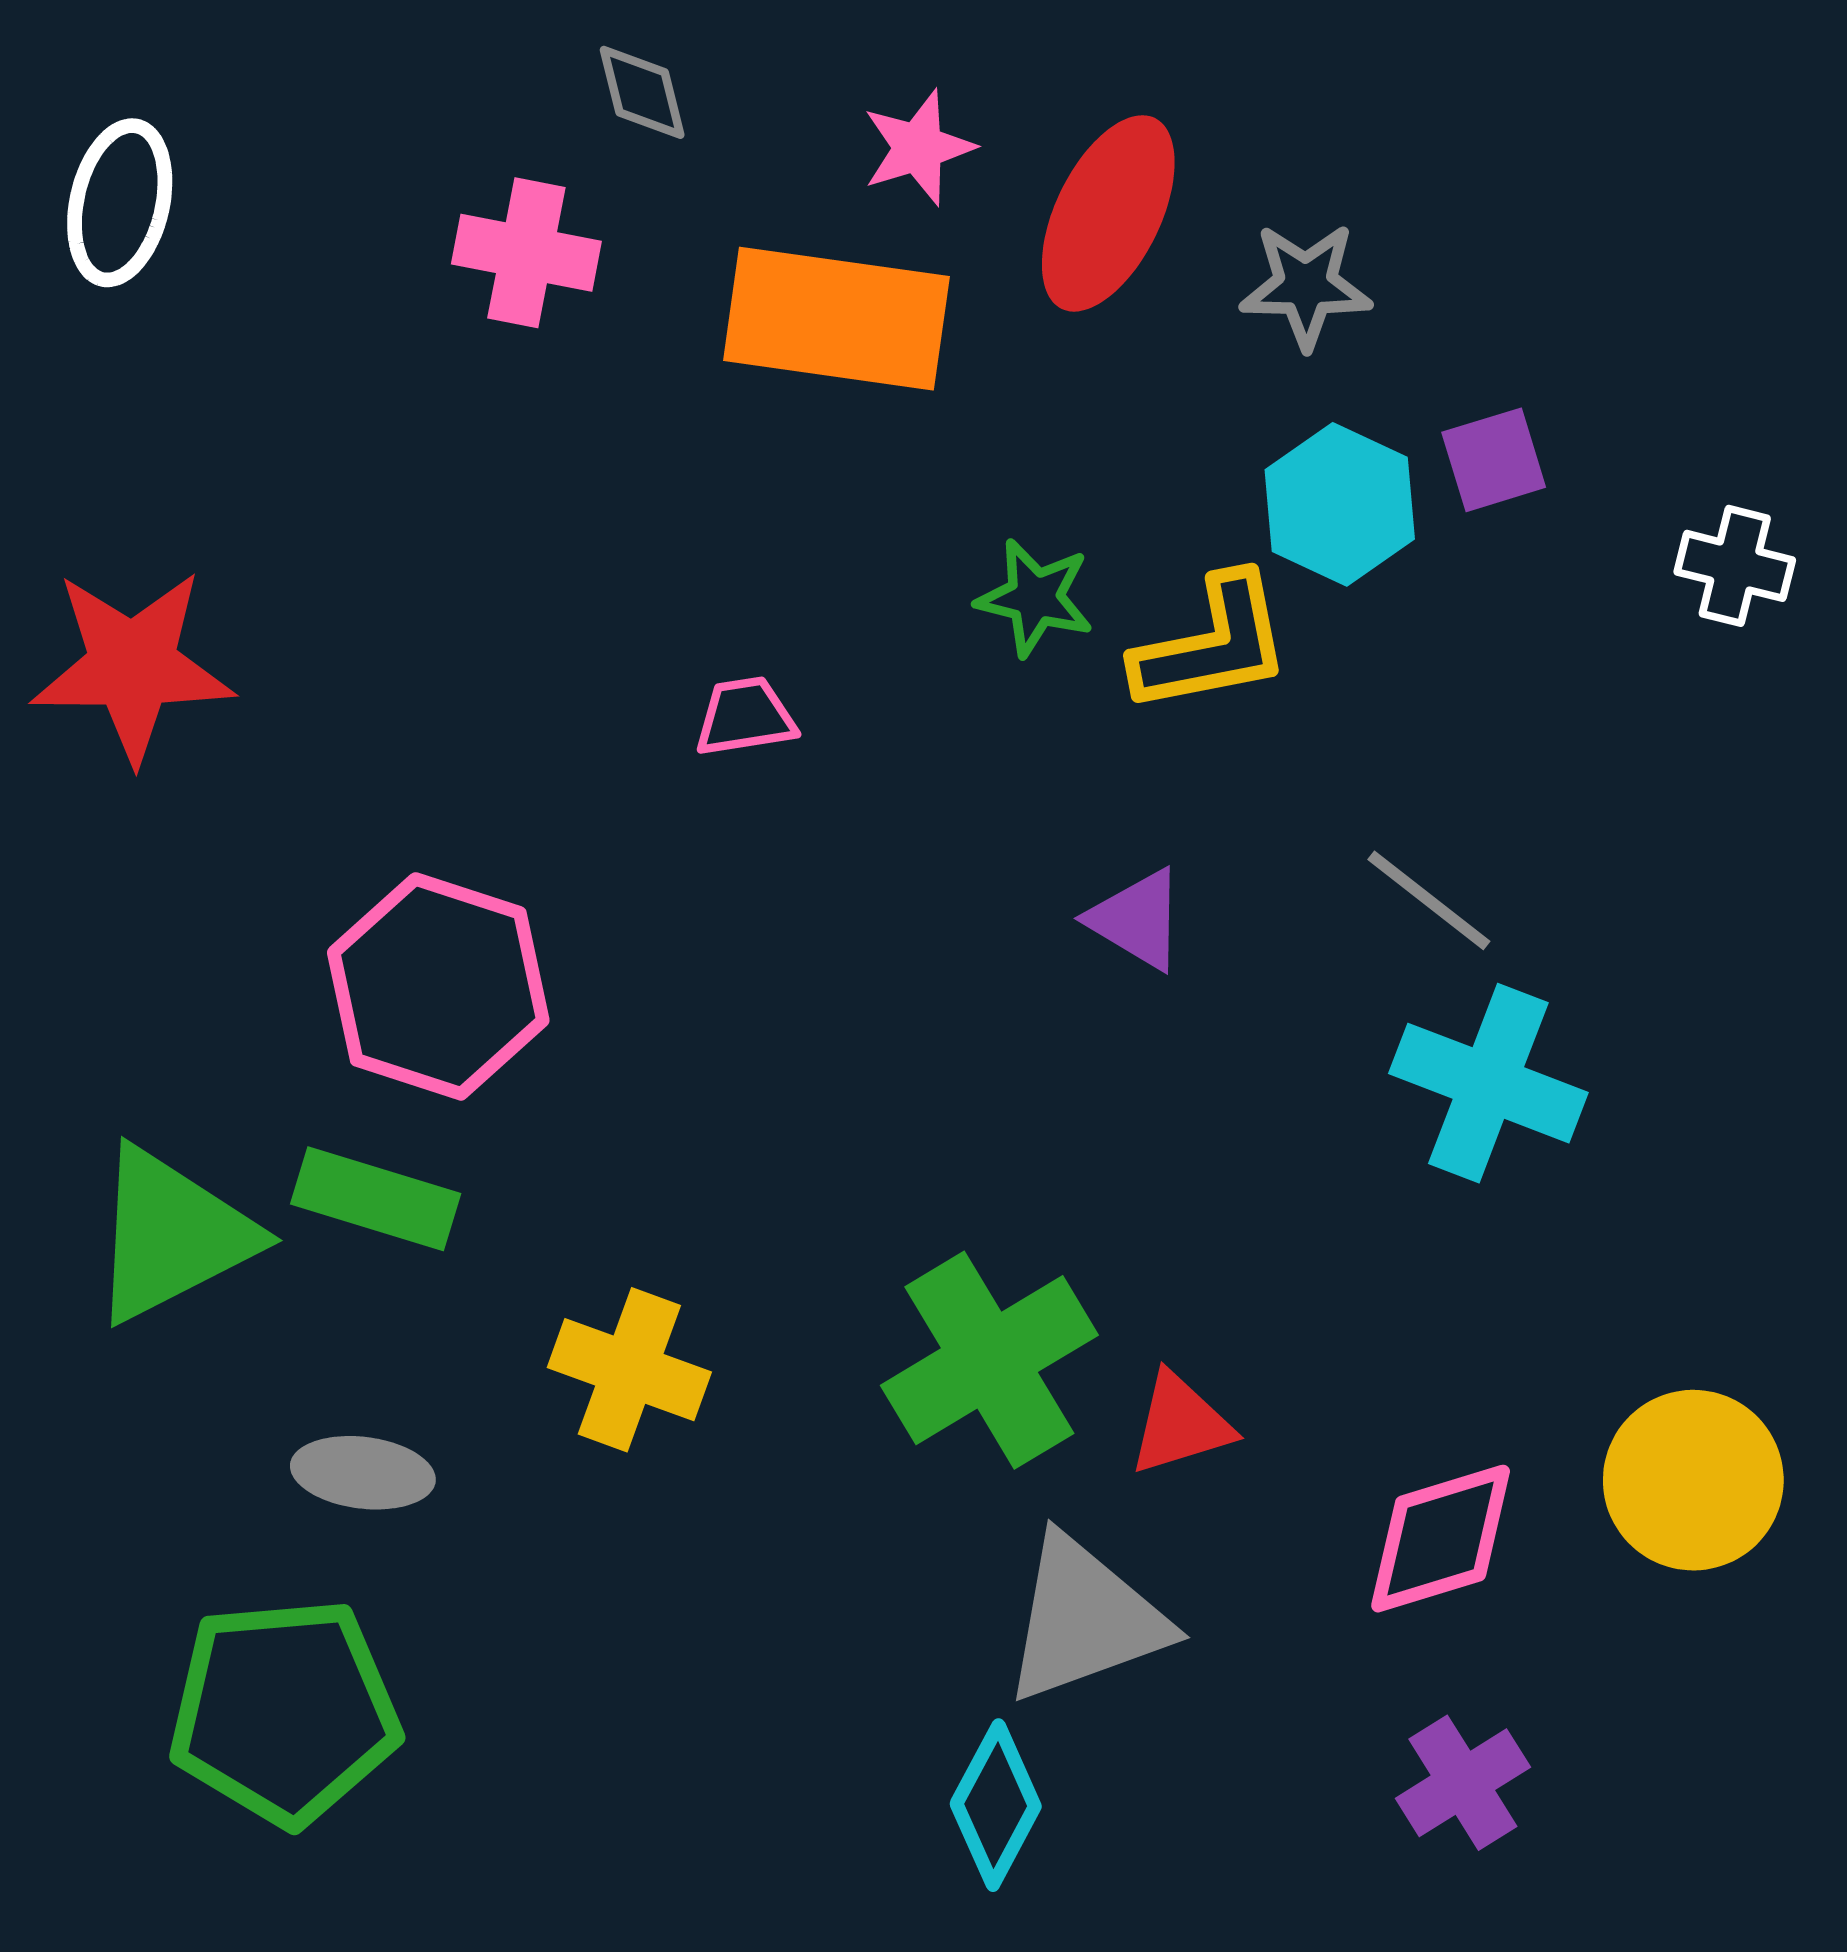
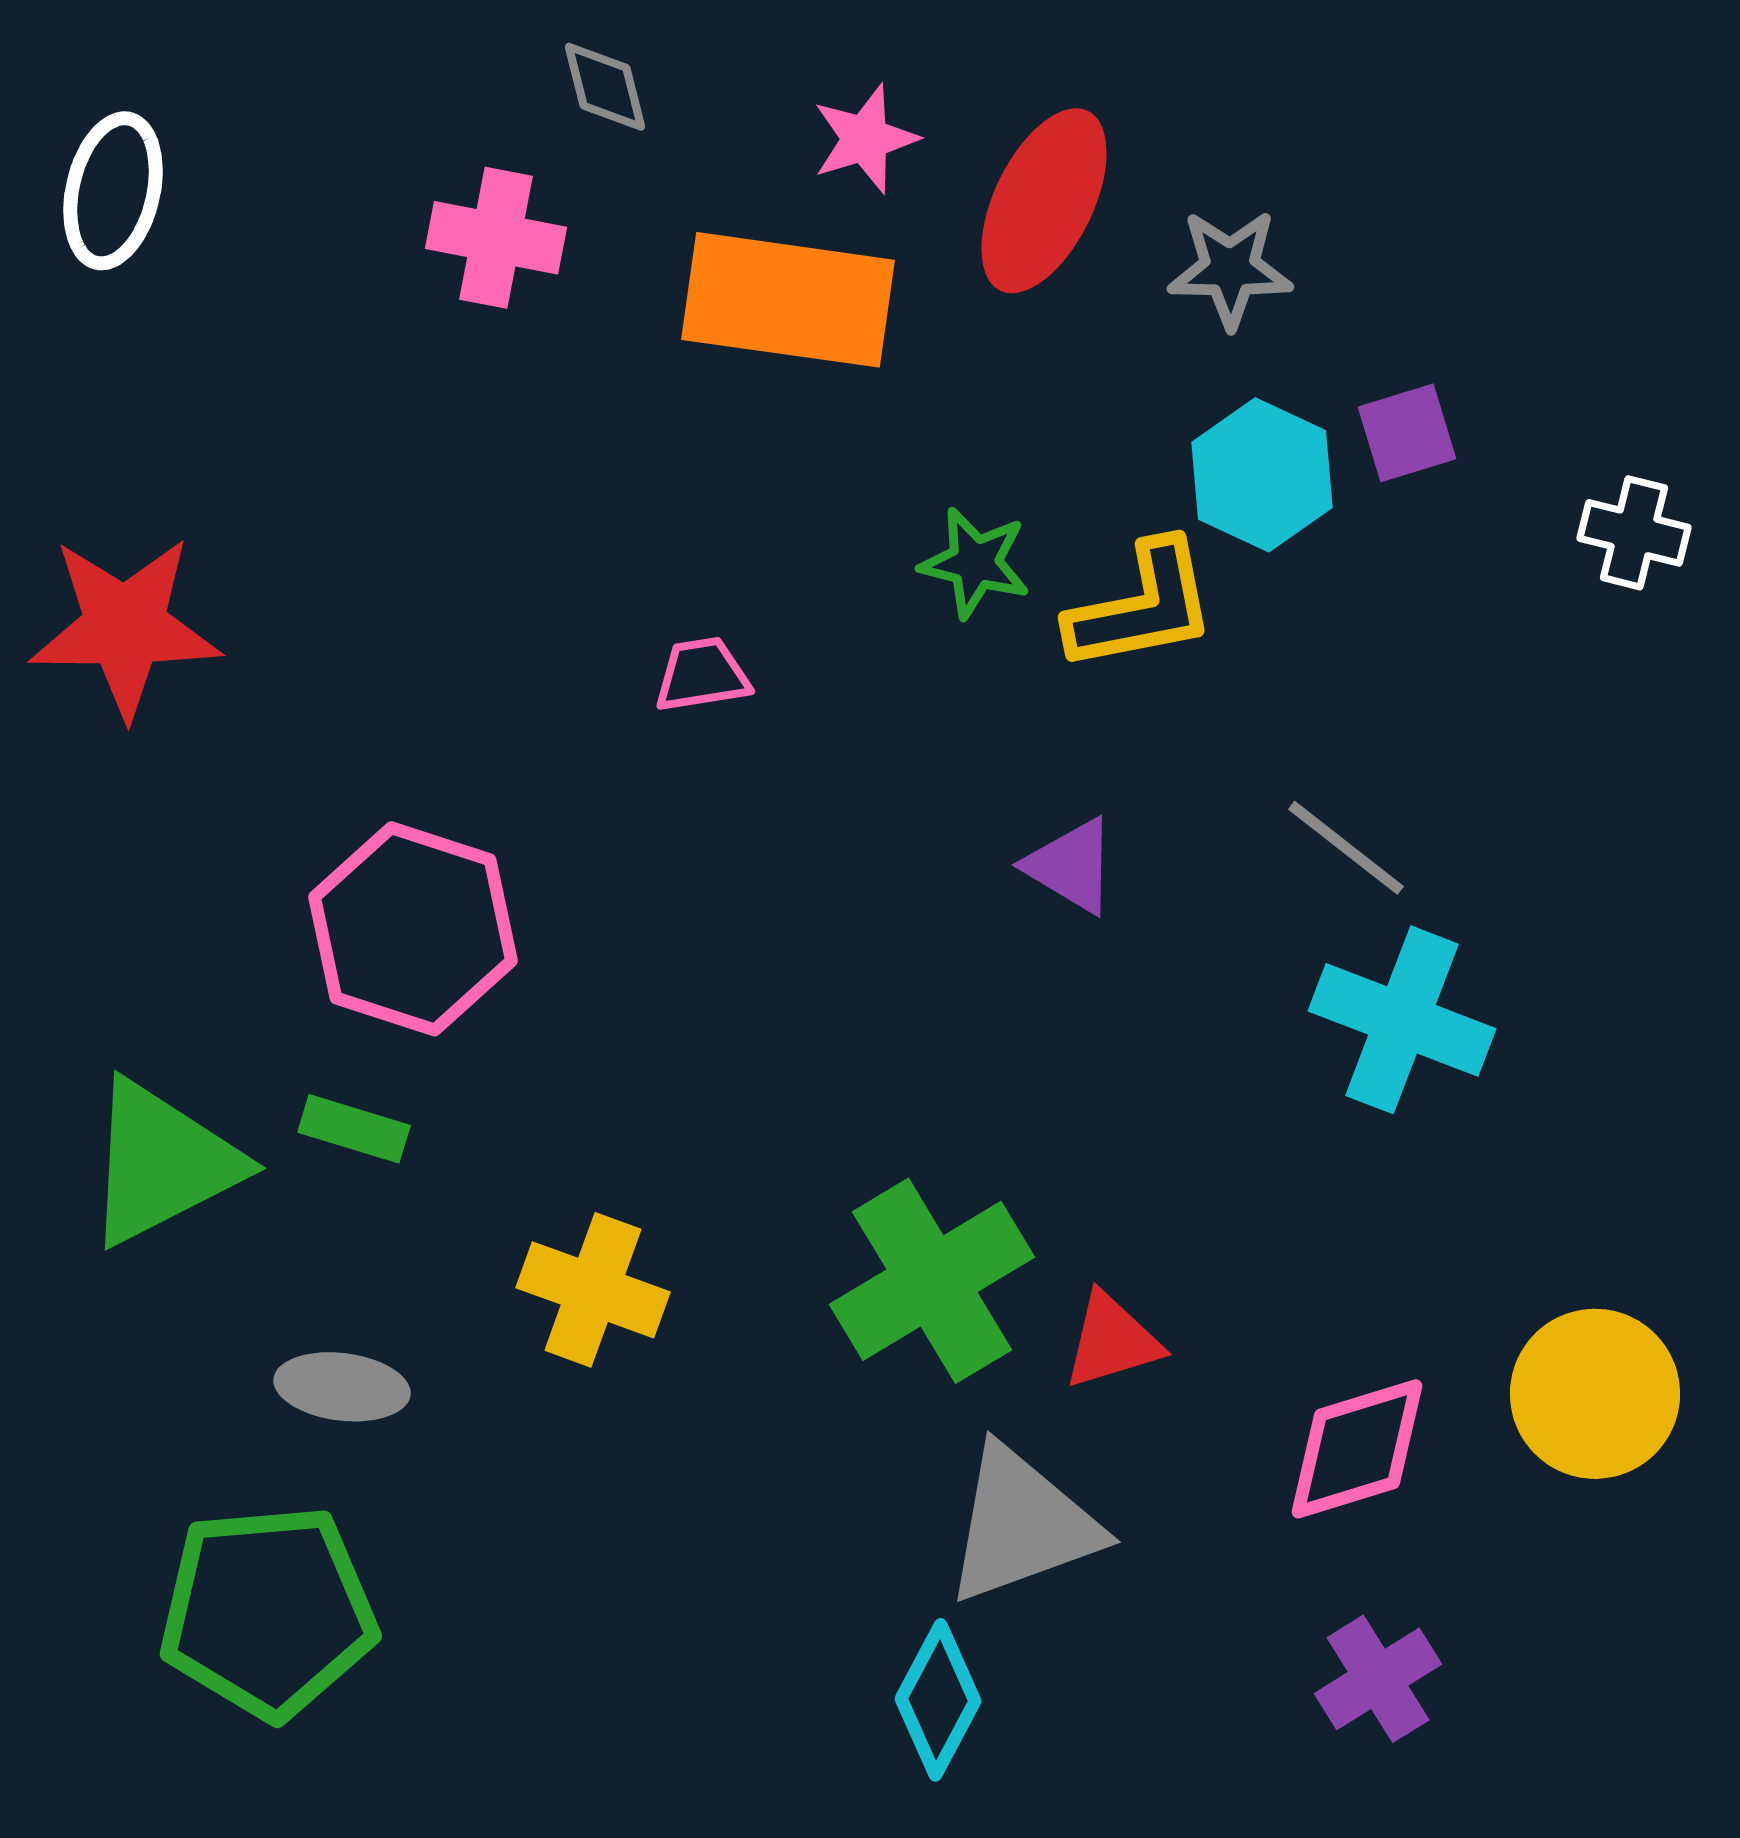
green rectangle: (376, 1199) -> (354, 1129), size x0.7

